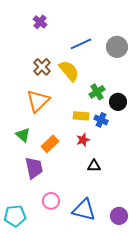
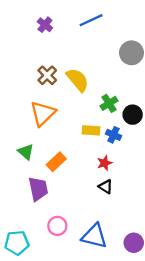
blue line: (81, 44) -> (91, 20), moved
red star: (83, 140) -> (105, 163), moved
black triangle: (94, 166) -> (106, 187), turned 32

